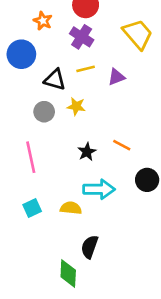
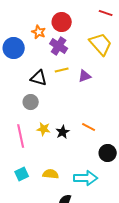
orange star: (43, 21) -> (39, 32), moved
blue circle: (21, 54) -> (14, 48), moved
yellow star: (76, 106) -> (44, 129), moved
cyan arrow: (99, 189) -> (86, 178), moved

